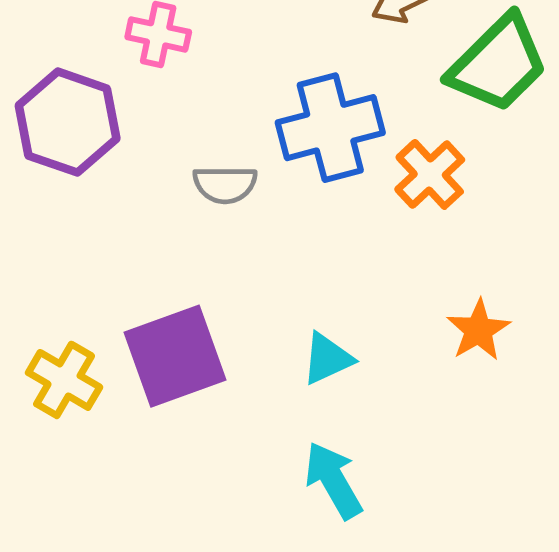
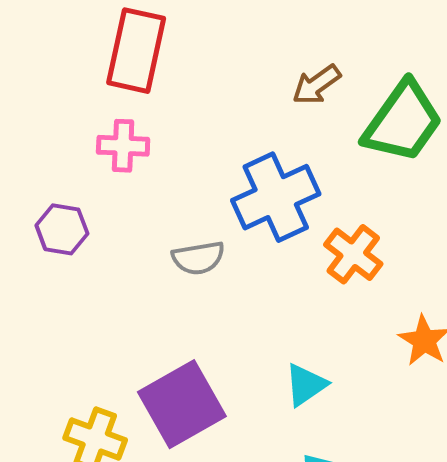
purple hexagon: (68, 122) -> (62, 229), size x0.6
orange cross: (430, 174) -> (353, 254), moved

